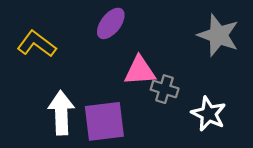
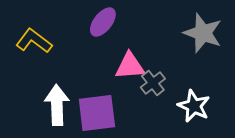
gray cross: (165, 89) -> (153, 83), turned 35

